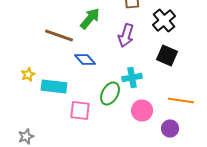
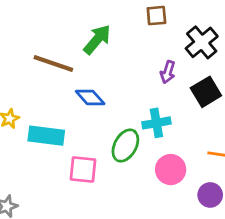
purple arrow: (126, 36) -> (168, 72), moved, size x0.7
black square: (167, 56) -> (206, 92), turned 35

